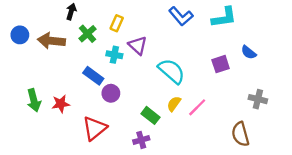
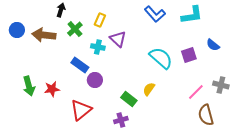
cyan semicircle: (172, 71) -> (161, 58), moved
pink line: (197, 107) -> (196, 92), moved

